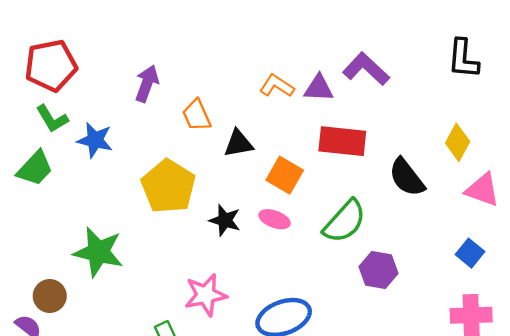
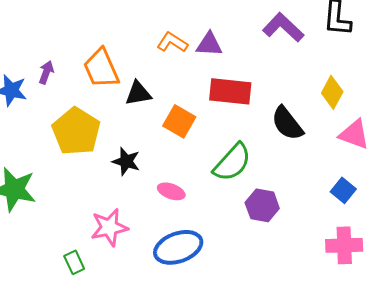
purple L-shape: (366, 69) -> (283, 27), moved
purple arrow: (147, 84) -> (46, 72), moved, size x0.7
orange trapezoid: (197, 115) -> (101, 68), size x1.4
pink ellipse: (275, 219) -> (171, 191), moved

